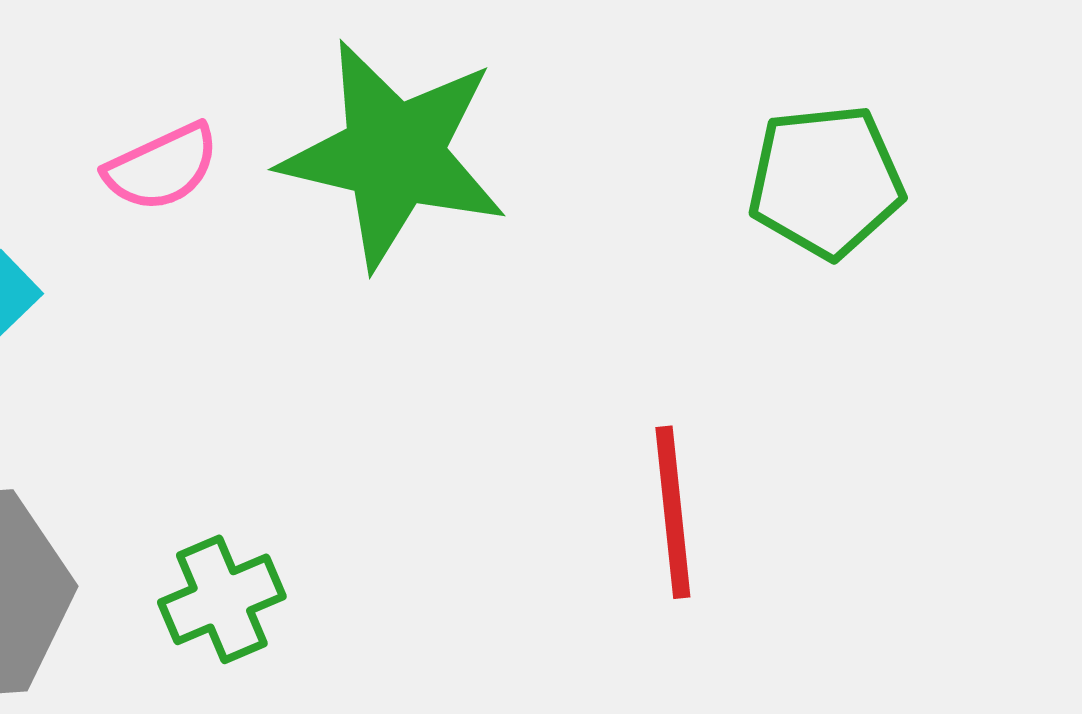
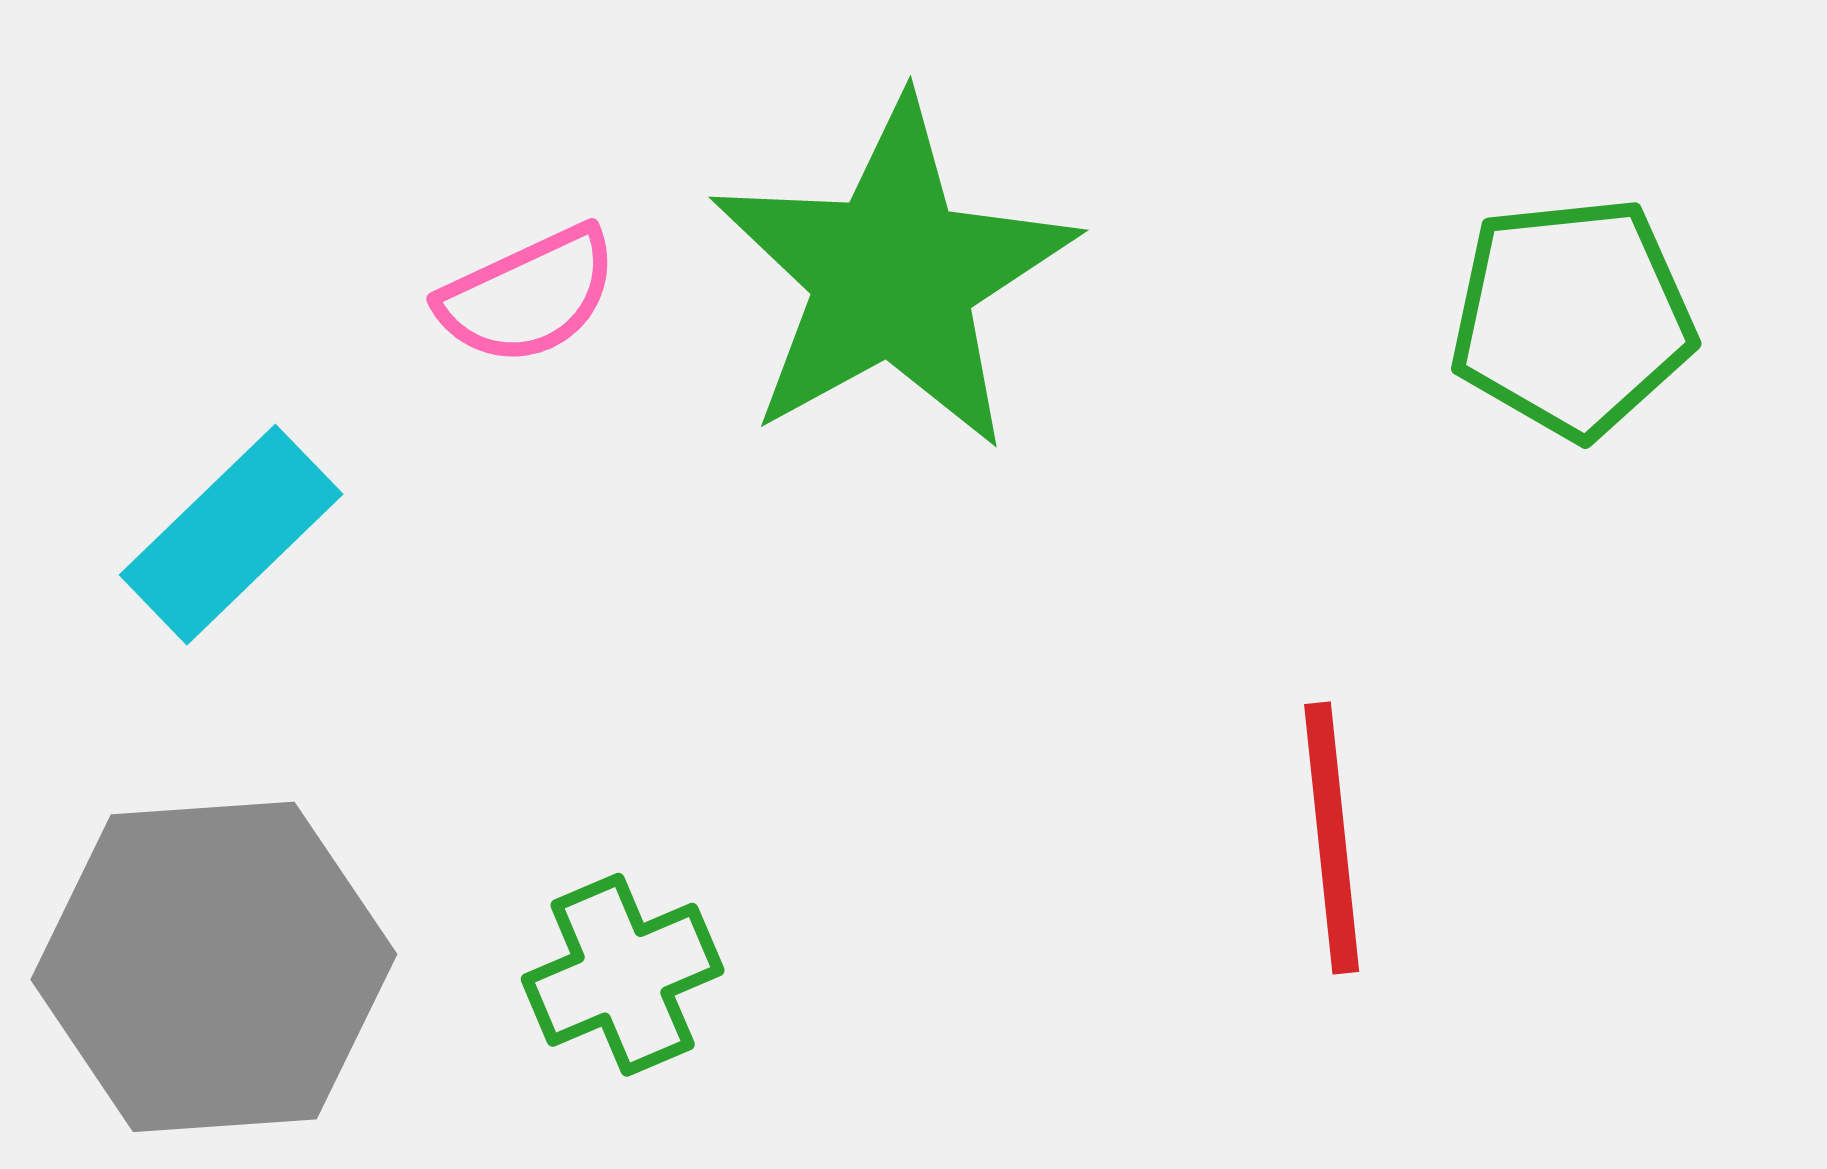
green star: (394, 154) -> (893, 275), turned 30

